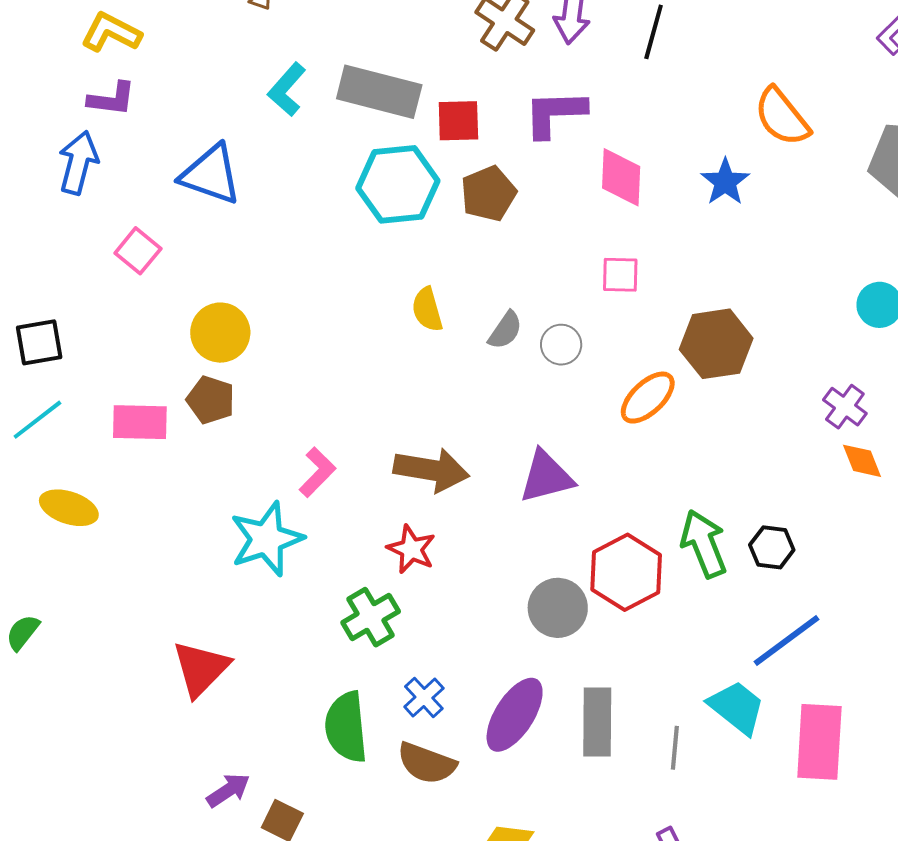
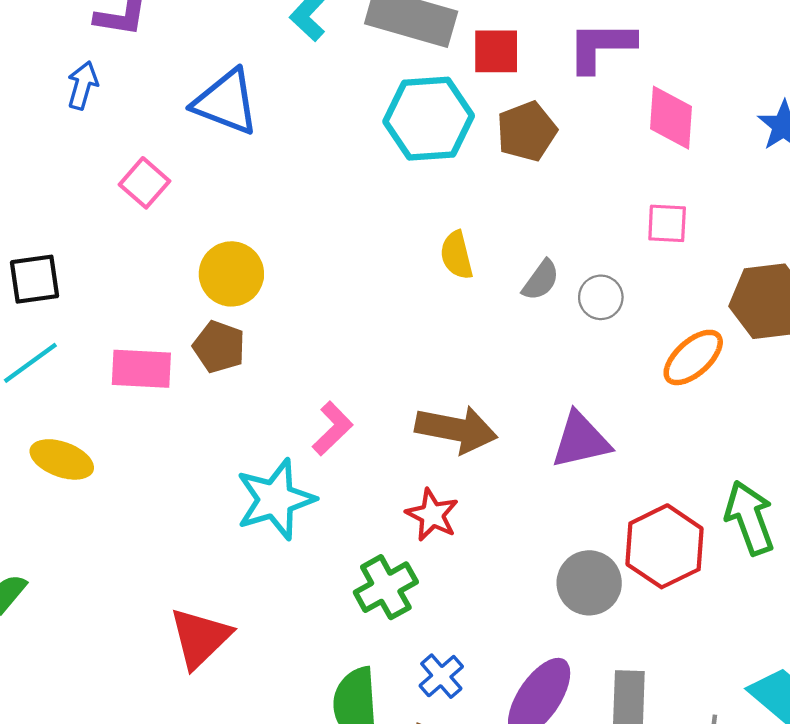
blue arrow: (78, 163) -> (83, 85), size x0.7

